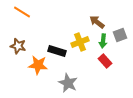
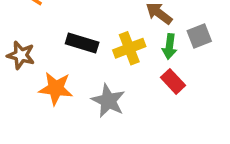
black rectangle: (57, 51) -> (82, 43), moved
gray star: (68, 83) -> (108, 101), moved

